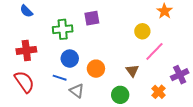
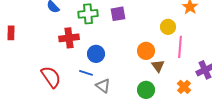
green cross: (63, 29) -> (88, 14), moved
red cross: (26, 50) -> (69, 38), moved
pink line: (154, 51) -> (180, 47), turned -40
orange circle: (96, 69) -> (146, 51), moved

